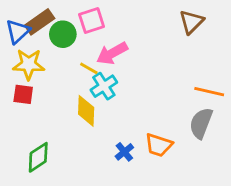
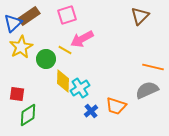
green circle: (63, 34) -> (46, 59), moved
yellow star: (29, 64) -> (21, 47), turned -30
cyan cross: (104, 86) -> (80, 88), moved
red square: (23, 94) -> (17, 94), moved
gray semicircle: (201, 123) -> (147, 90), turned 45

